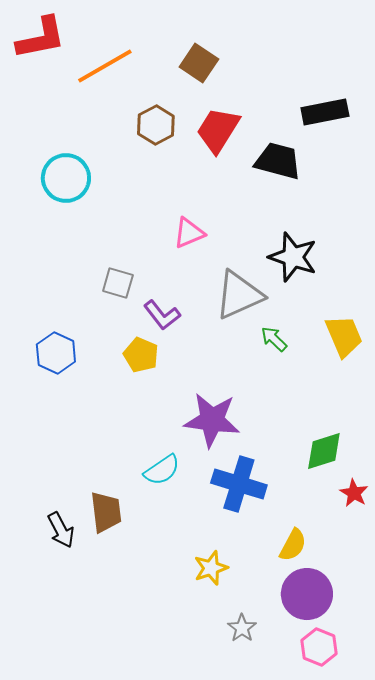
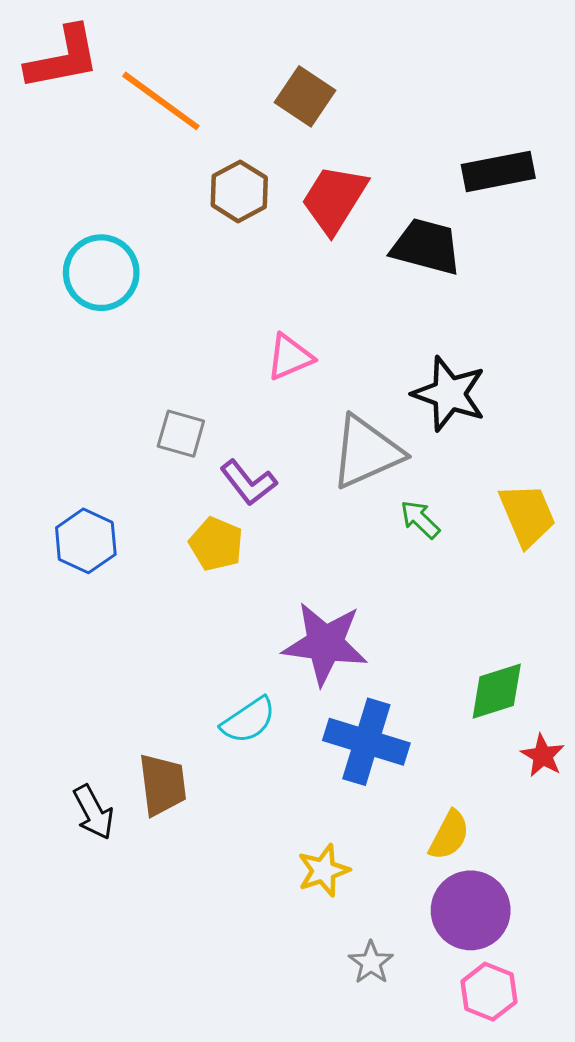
orange line: (105, 66) -> (161, 101), turned 66

